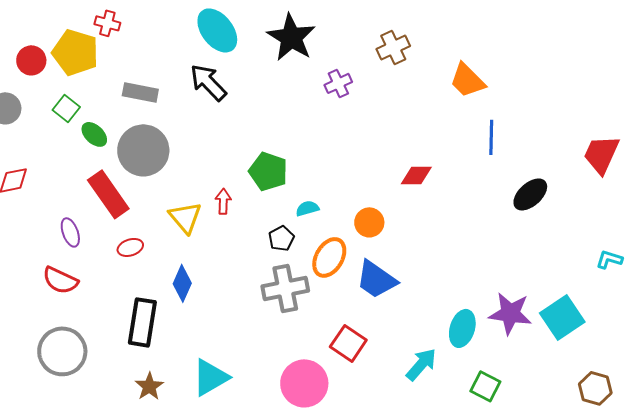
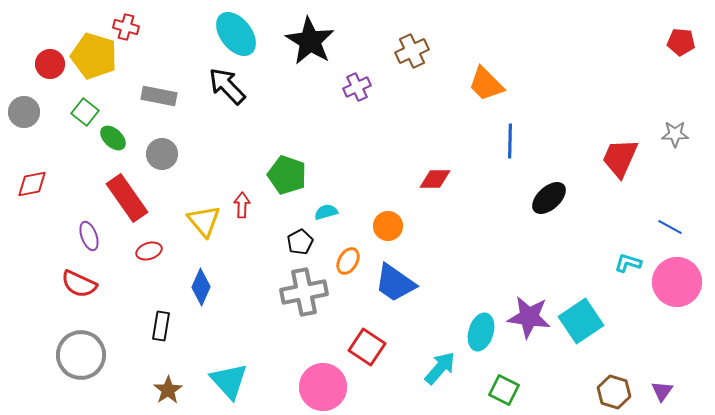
gray circle: (143, 150) -> (162, 154), size x0.6
orange ellipse: (329, 257) -> (348, 261), size x0.7
black rectangle: (142, 322) -> (161, 326), size x0.6
cyan triangle: (210, 377) -> (229, 381), turned -42

